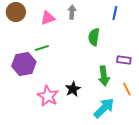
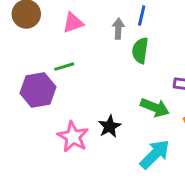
gray arrow: (72, 12) -> (118, 29), moved
blue line: (115, 13) -> (142, 15), moved
green arrow: (104, 76) -> (155, 108), turned -60

